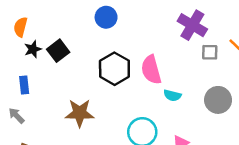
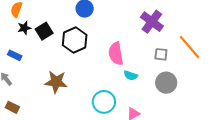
gray square: (210, 52) -> (161, 54), moved
black hexagon: (114, 69) -> (75, 40), moved
blue rectangle: (24, 85) -> (15, 55), turned -64

